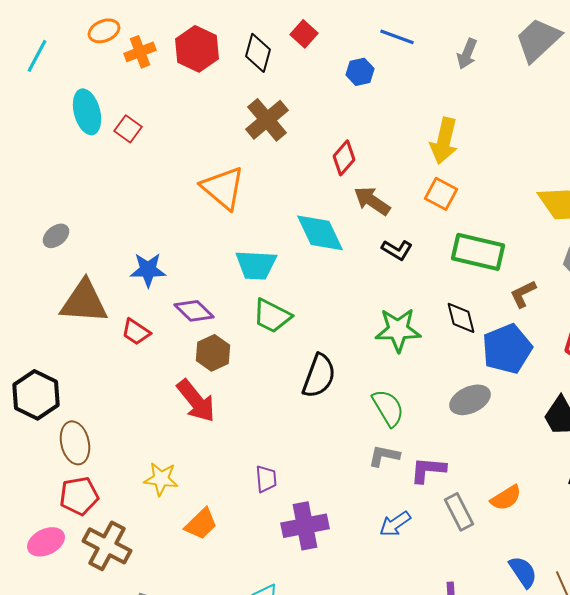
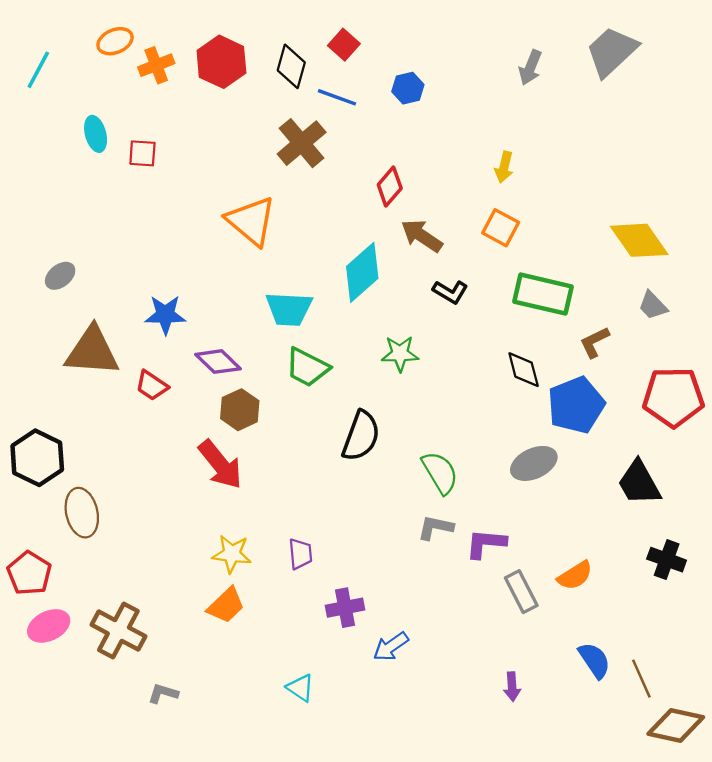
blue line: (397, 37) -> (337, 97), moved
cyan ellipse: (87, 112) -> (96, 134), size x0.7
red square: (128, 129) -> (142, 153), turned -32
yellow arrow: (444, 141) -> (504, 167), size x0.6
cyan diamond: (320, 233) -> (362, 272), turned 74
green star: (398, 330) -> (400, 354), moved, size x0.7
yellow star: (161, 479) -> (232, 554), moved
red pentagon: (79, 496) -> (29, 573), moved, turned -30
blue arrow: (395, 524) -> (391, 647), moved
purple cross: (305, 526) -> (345, 608), size x0.7

